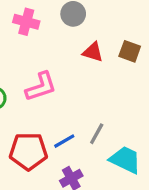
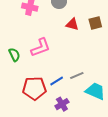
brown square: (130, 51) -> (95, 23), turned -32
gray line: (97, 134) -> (77, 76), turned 40

